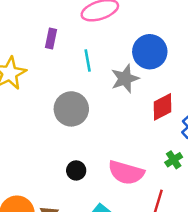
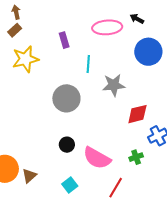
purple rectangle: (51, 38) -> (64, 40), turned -42
blue circle: (150, 52) -> (148, 52), moved
black circle: (76, 170) -> (67, 145), moved

